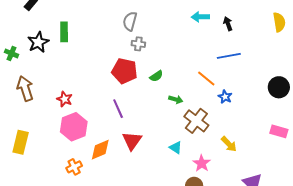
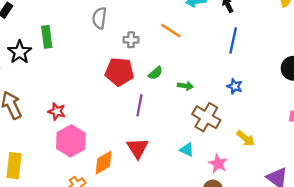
gray semicircle: (130, 21) -> (99, 18), moved
blue line: (229, 56) -> (233, 40), turned -60
orange line: (206, 78) -> (171, 31), moved
green arrow: (176, 99) -> (185, 86), moved
purple line: (118, 109) -> (139, 105), moved, turned 42

